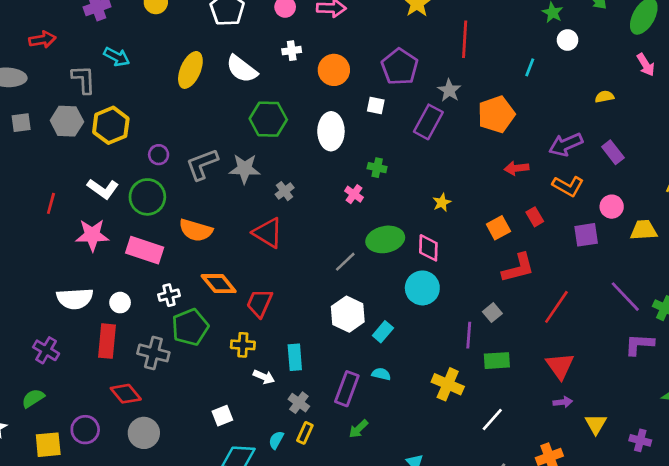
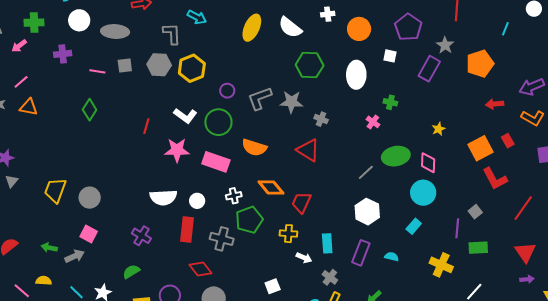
gray cross: (285, 191) -> (321, 119), turned -32
orange square: (498, 228) -> (481, 148), size x1.4
red L-shape: (518, 268) -> (495, 179), turned 76
cyan rectangle: (383, 332) -> (414, 226), moved
purple rectangle: (347, 389) -> (361, 253), moved

